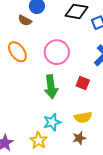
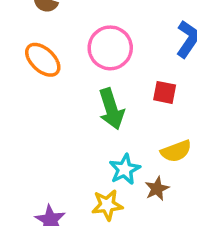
brown star: (79, 138) -> (157, 189), moved
yellow star: (38, 140) -> (107, 205), turned -30

